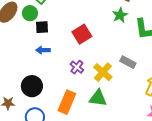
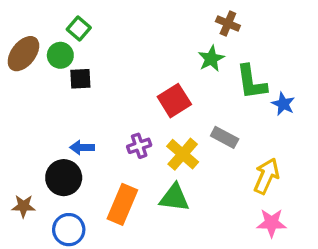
red square: (82, 34) -> (174, 101), moved
blue arrow: (43, 50) -> (82, 147), moved
purple cross: (77, 67) -> (139, 146), turned 32

